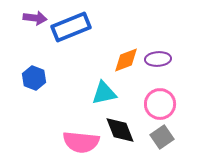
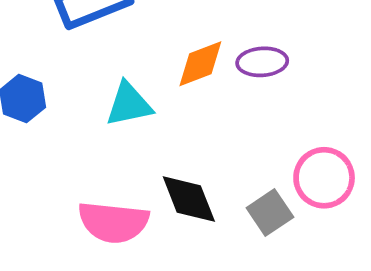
cyan triangle: (104, 93) -> (129, 104), moved
pink circle: (160, 104) -> (324, 178), moved

